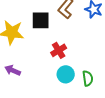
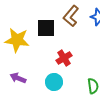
cyan circle: (66, 74) -> (54, 82), moved

